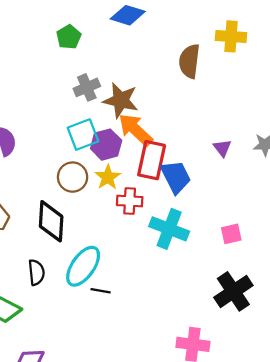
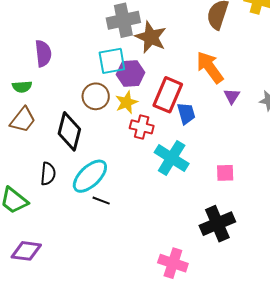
gray cross: (87, 87) -> (123, 20), size x1.4
orange arrow: (135, 130) -> (210, 67), moved
blue trapezoid: (176, 177) -> (186, 113), size x0.7

